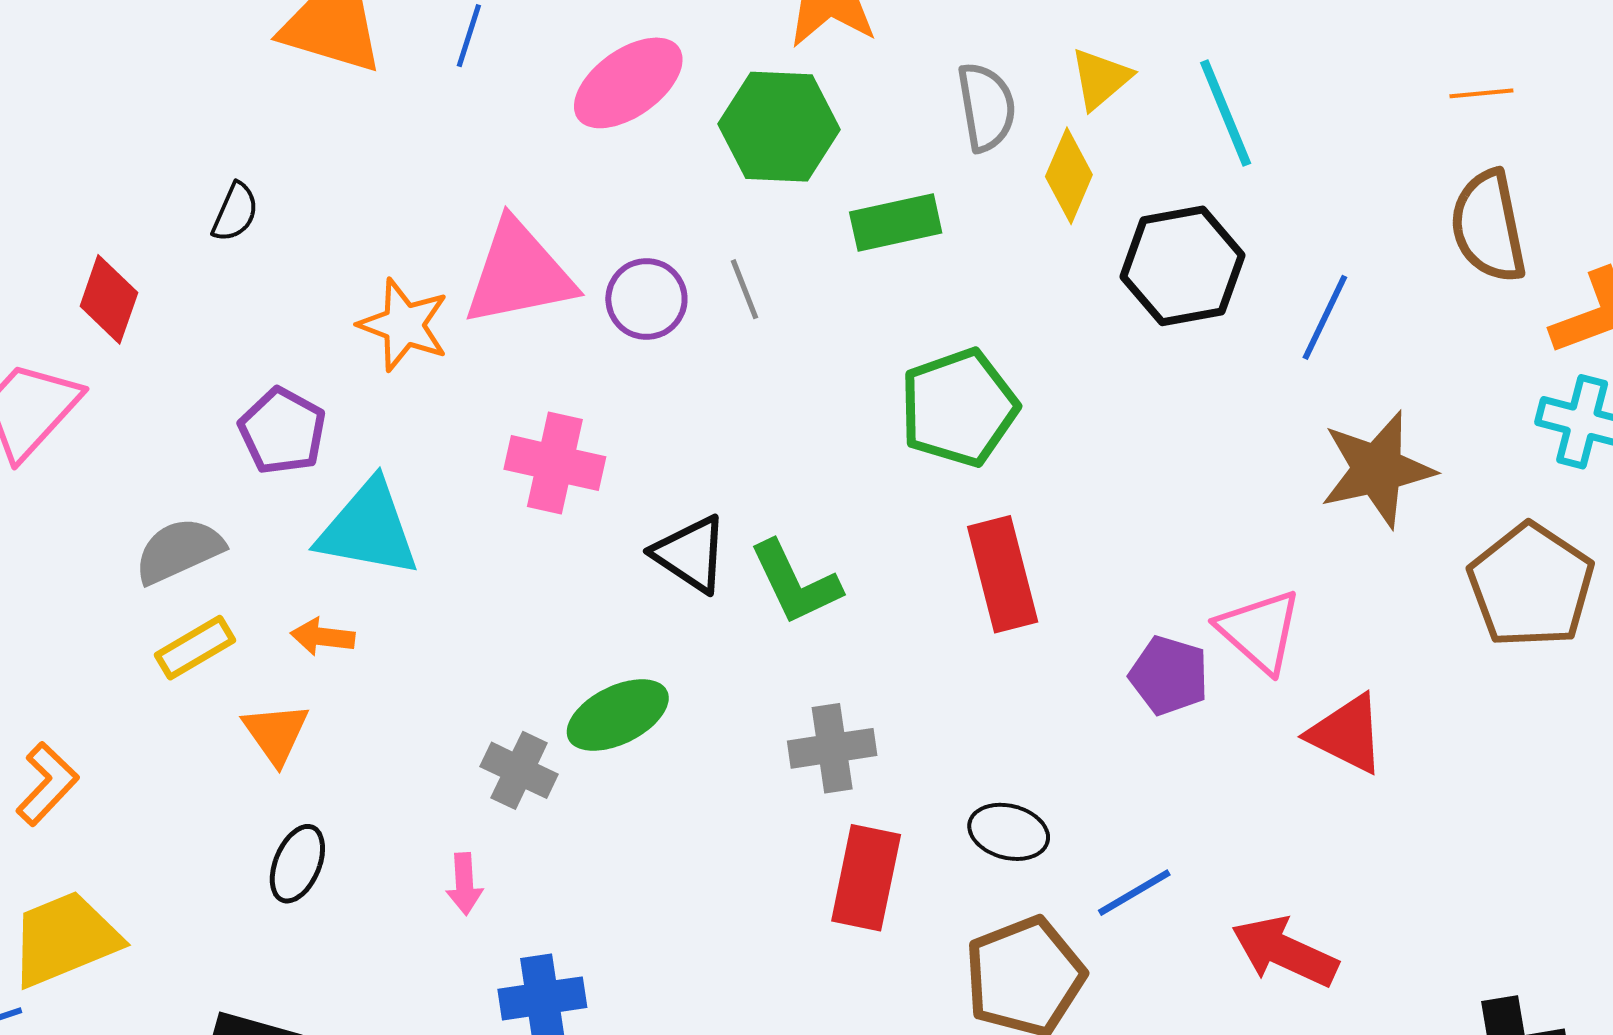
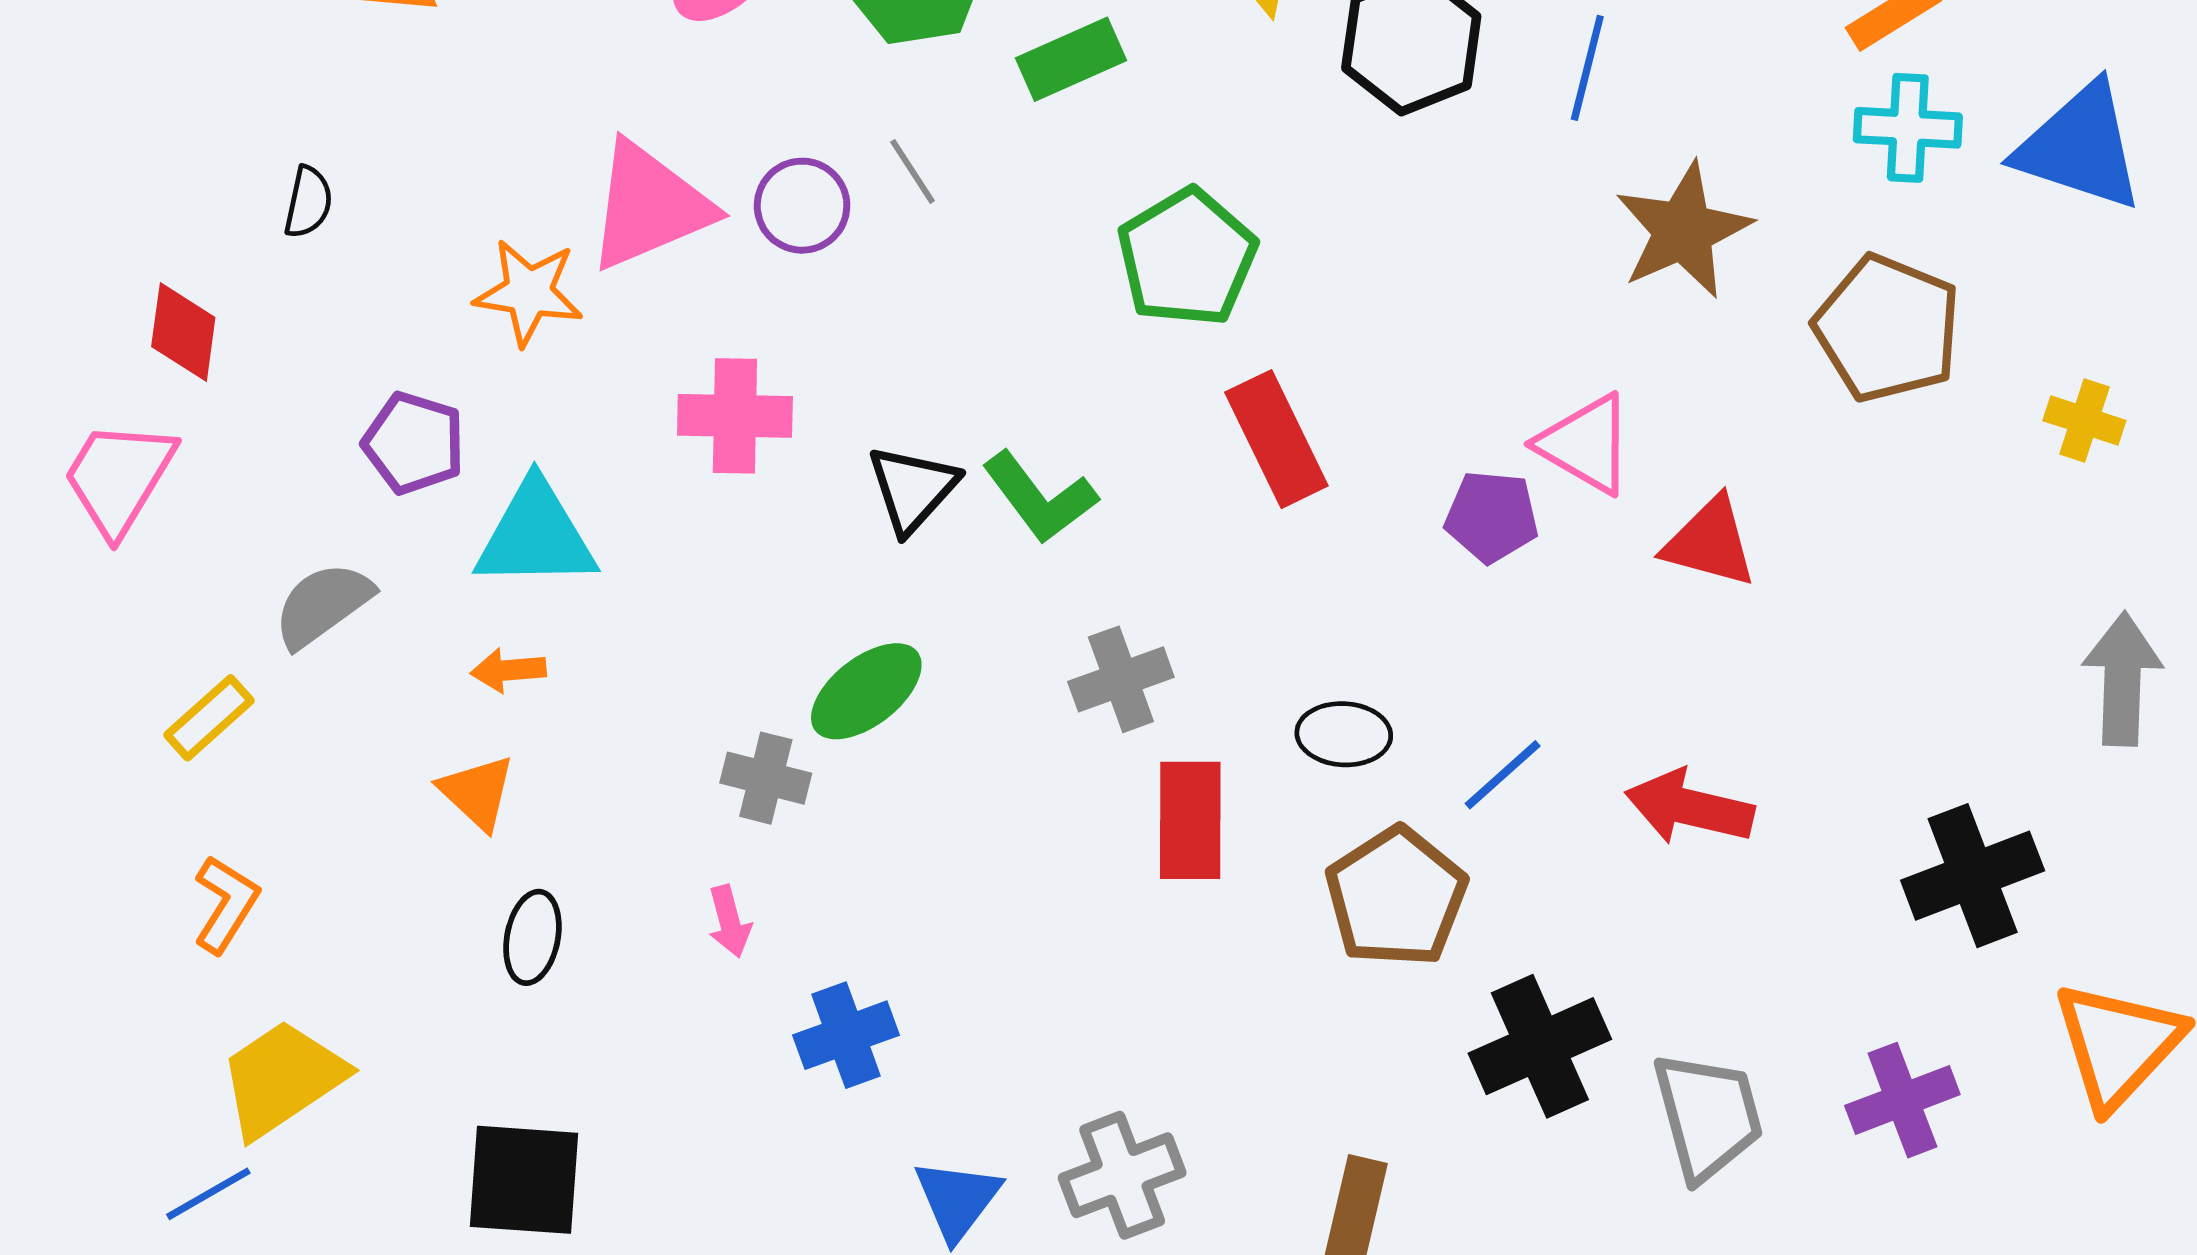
black triangle: (691, 554) -> (913, 489), turned 50
yellow rectangle: (195, 648) -> (209, 718), moved

